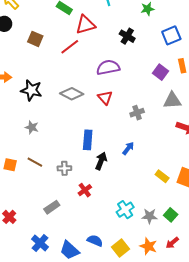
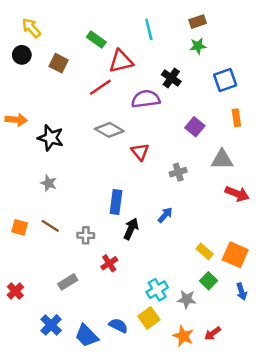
brown square: (35, 39) -> (59, 63), moved
purple semicircle: (108, 67) -> (146, 99), moved
purple square: (161, 72) -> (195, 127), moved
gray diamond: (72, 94) -> (109, 130), moved
green square: (171, 215) -> (208, 281), moved
yellow square: (121, 248) -> (149, 318), moved

